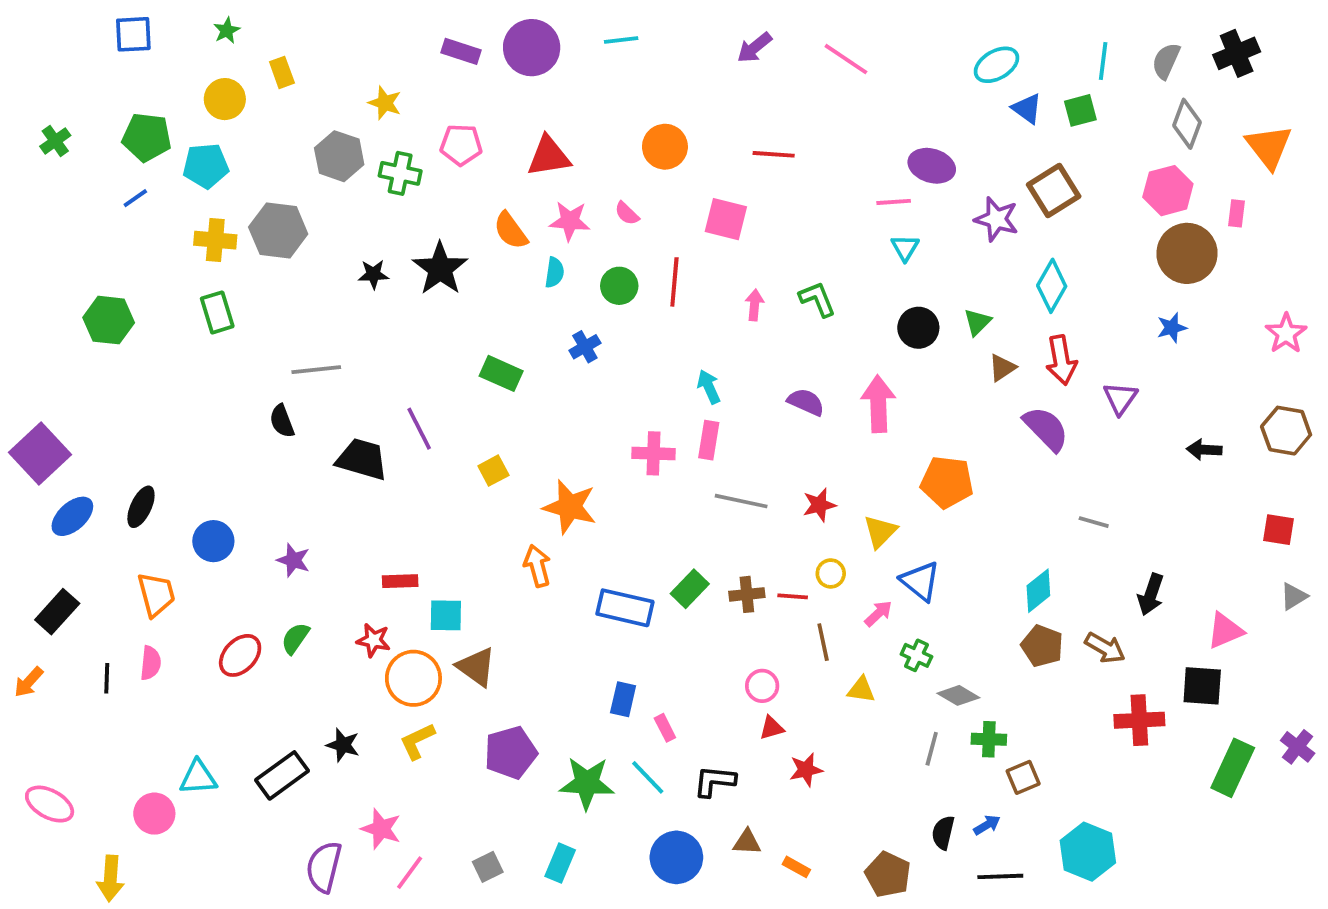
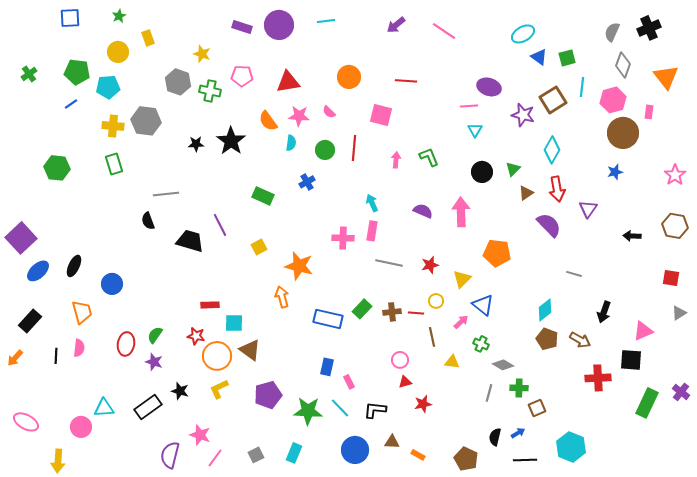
cyan line: (1103, 61) -> (582, 87), moved
purple star: (293, 560) -> (154, 362), moved
red ellipse: (240, 655) -> (126, 344), turned -35

